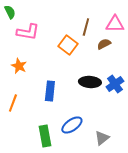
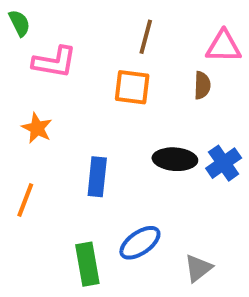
brown line: (86, 27) -> (146, 37), moved
brown semicircle: (104, 44) -> (202, 85), turned 120
orange square: (68, 45) -> (132, 87), turned -30

